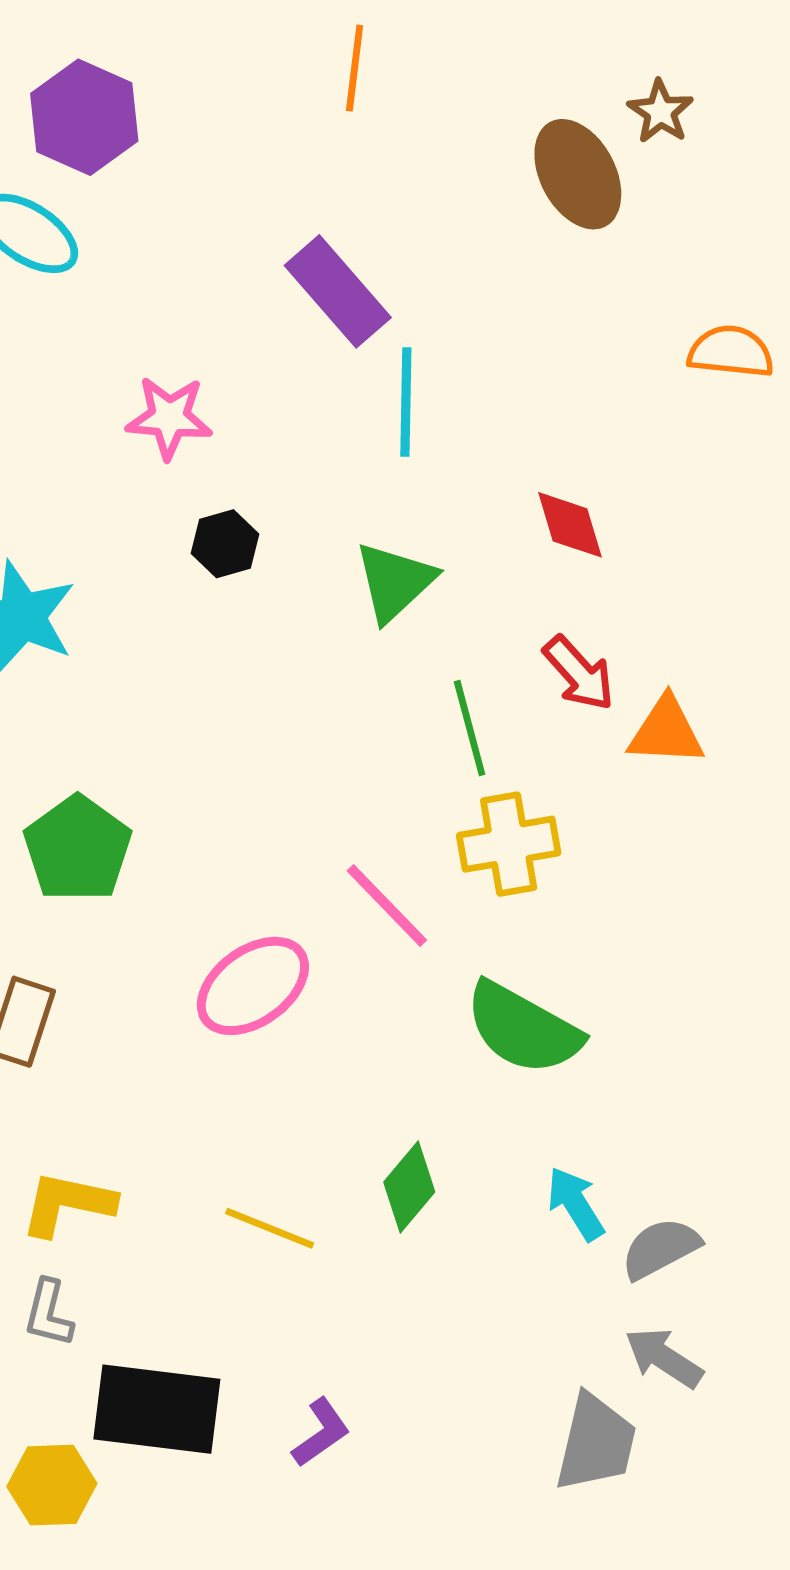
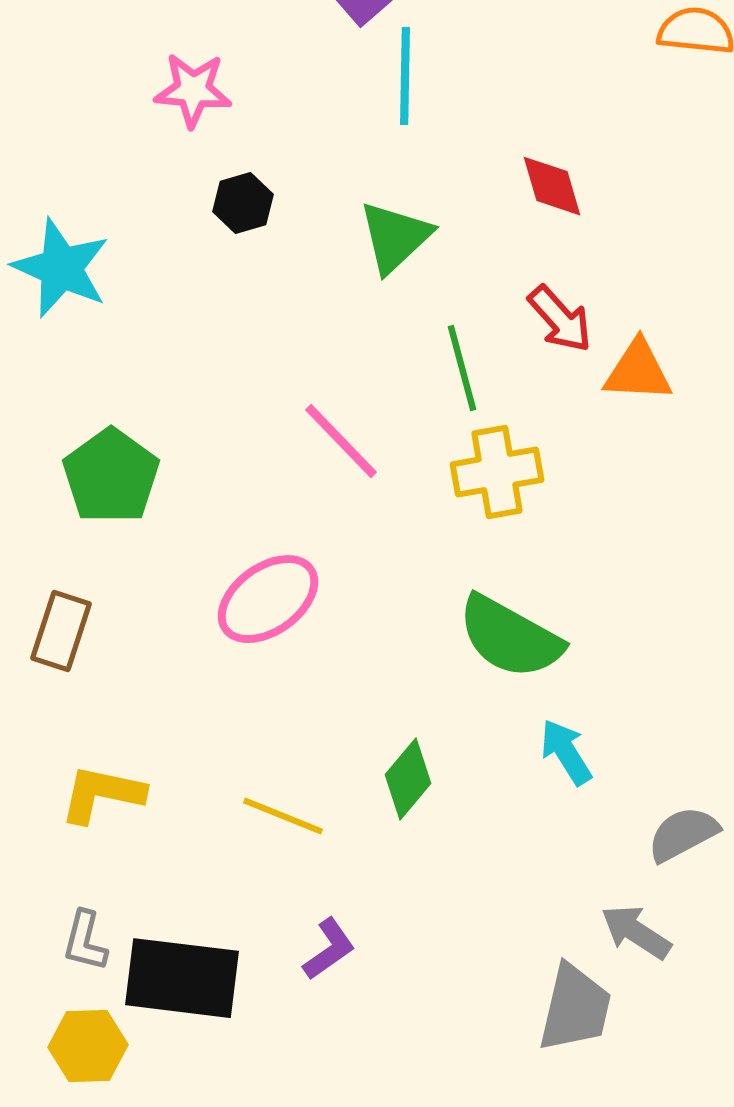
pink line: (387, 906) -> (341, 441), moved
cyan arrow: (576, 1204) -> (566, 752), moved
gray semicircle: (660, 1248) -> (683, 834), moved
gray L-shape: (49, 1313) -> (85, 941), moved
purple L-shape: (321, 1433) -> (329, 949), moved

